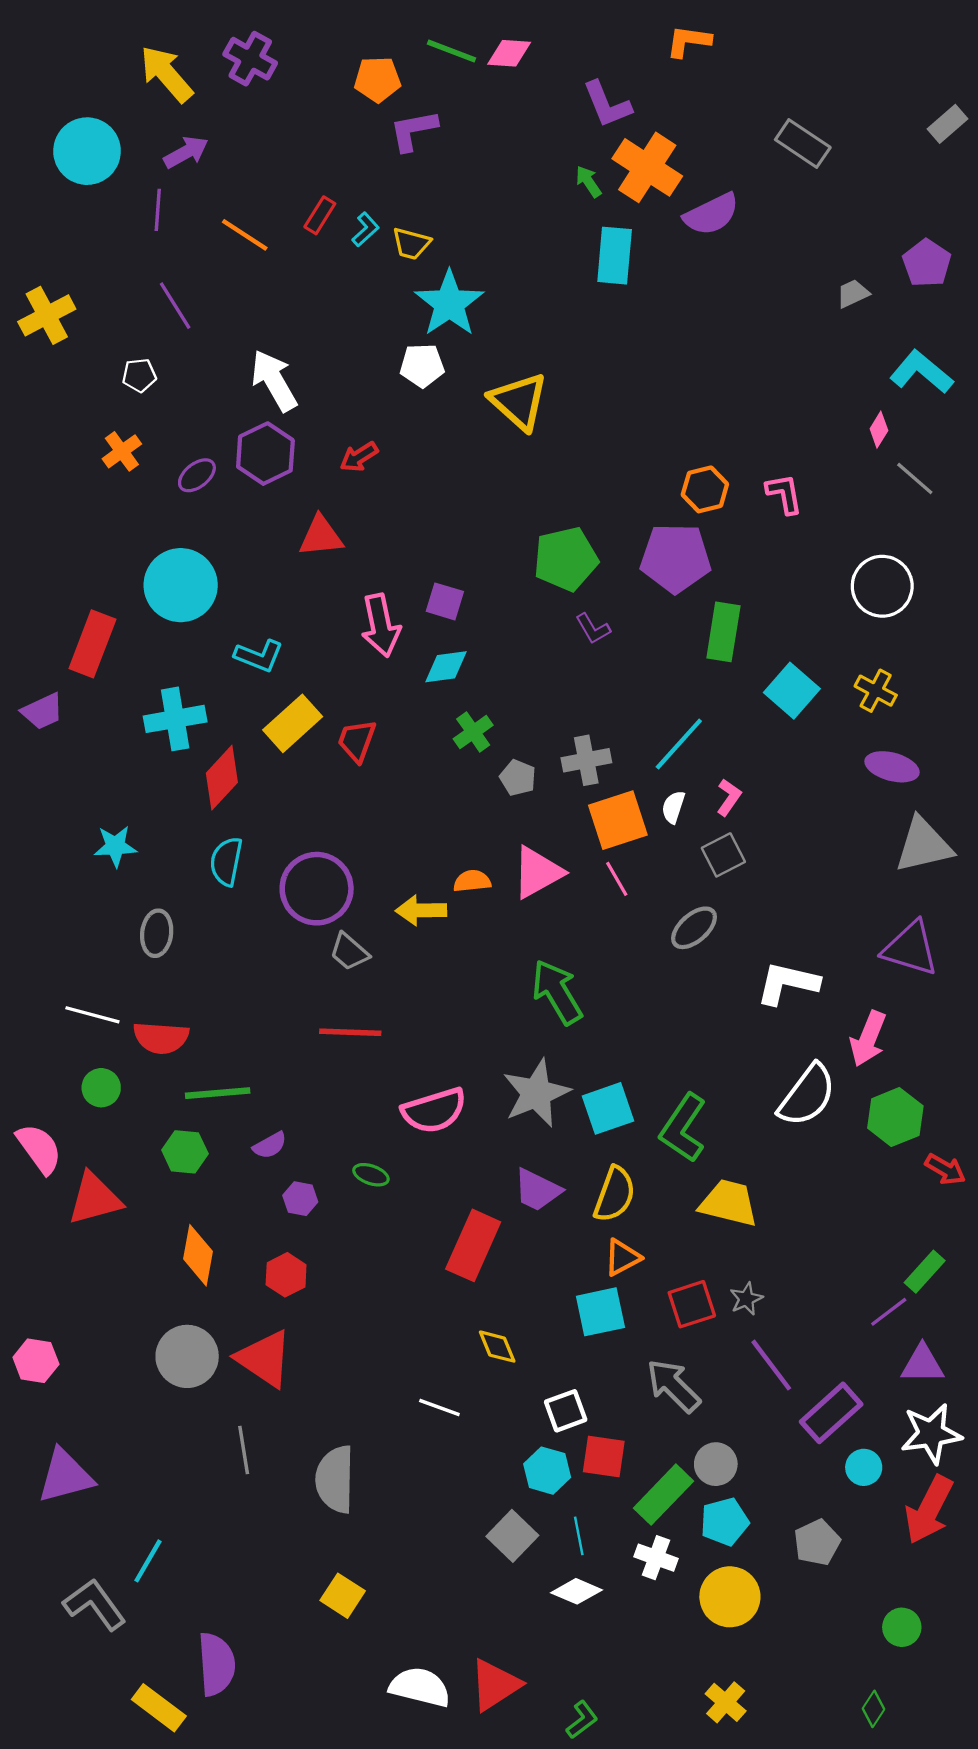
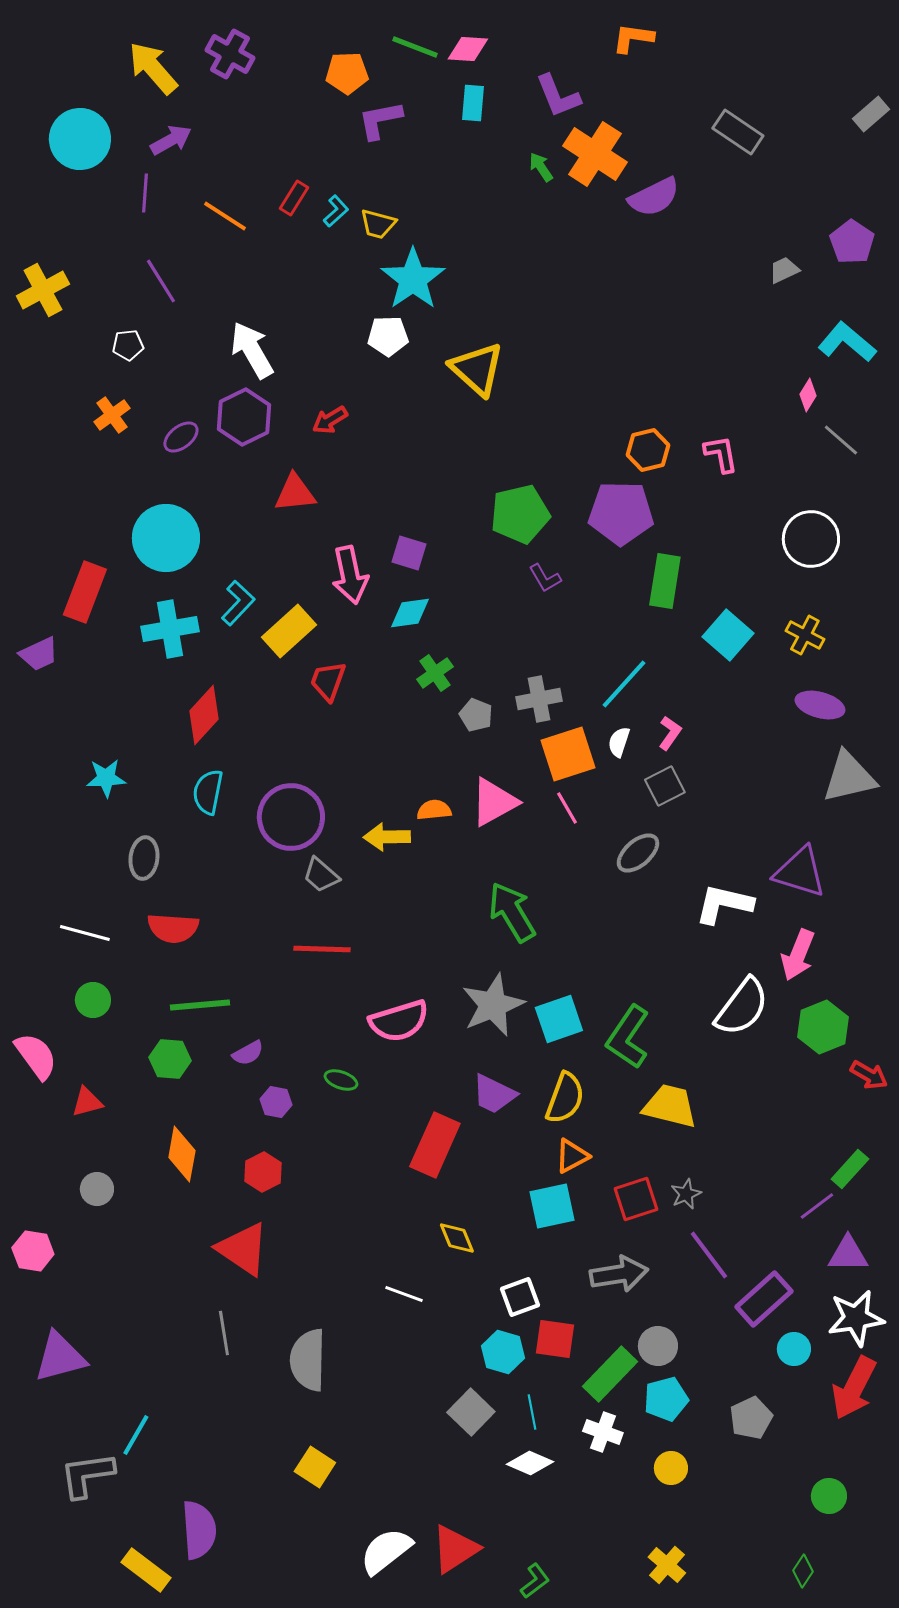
cyan rectangle: (615, 256) -> (473, 103), moved, size x0.7
cyan L-shape: (259, 656) -> (238, 603), turned -69
cyan cross: (175, 719) -> (170, 629), moved
yellow rectangle: (293, 723) -> (289, 631), moved
purple triangle: (910, 948) -> (800, 872), moved
red semicircle: (161, 1038) -> (173, 928), moved
red triangle: (95, 1199) -> (87, 1102), size x0.6
gray circle: (187, 1356) -> (97, 1189), moved, size x0.6
gray arrow: (673, 1386) -> (619, 1274), turned 126
yellow circle: (730, 1597) -> (671, 1468), size x0.6
gray L-shape: (95, 1604) -> (87, 1475), turned -62
white semicircle: (420, 1687) -> (386, 1551), turned -52

